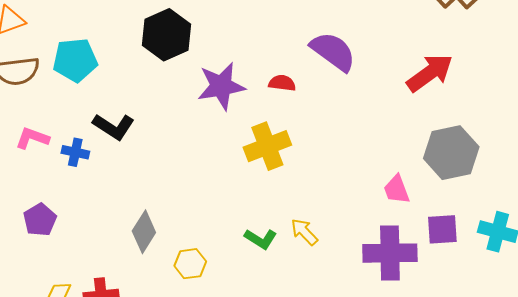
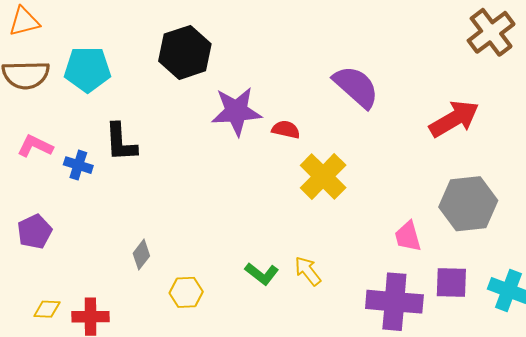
red semicircle: (282, 83) -> (286, 130), moved
black L-shape: (114, 127) -> (121, 142), turned 48
yellow cross: (267, 146) -> (323, 176), moved, turned -30
gray diamond: (144, 232) -> (141, 255), size x0.7

